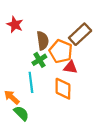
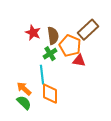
red star: (15, 25) -> (33, 33), moved
orange diamond: (63, 89) -> (50, 94), moved
green semicircle: (21, 113) -> (24, 103), moved

